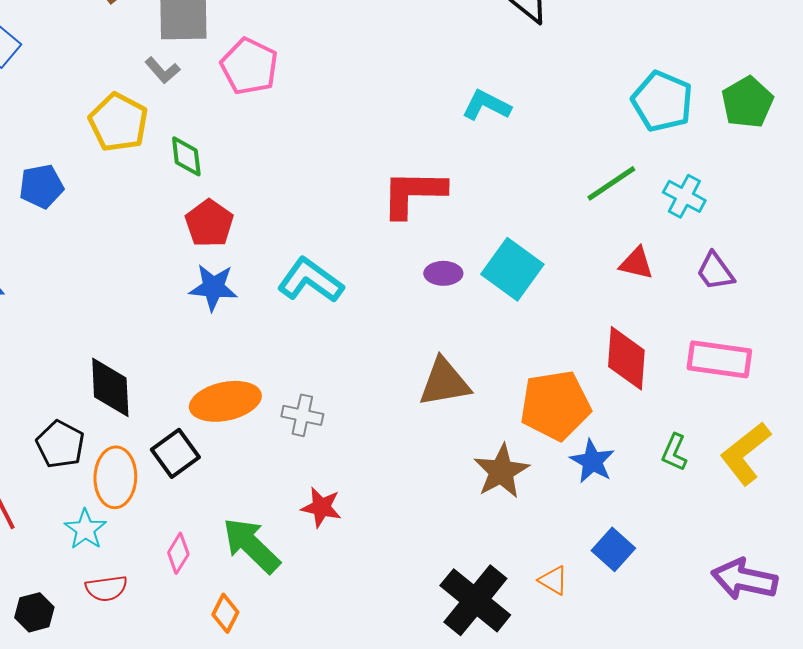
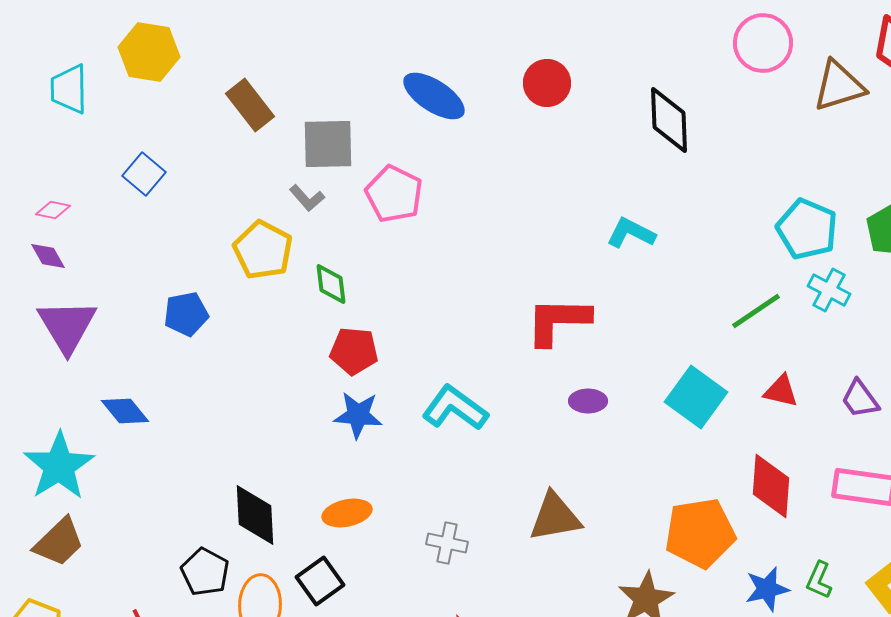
cyan cross: (684, 196) -> (829, 290), moved
red pentagon: (209, 223) -> (354, 351), turned -30
cyan square: (512, 269) -> (696, 397), moved
brown triangle: (444, 382) -> (555, 517), moved
orange ellipse: (225, 401) -> (347, 513), moved, size x0.7
blue star: (592, 461) -> (767, 589), moved, turned 30

